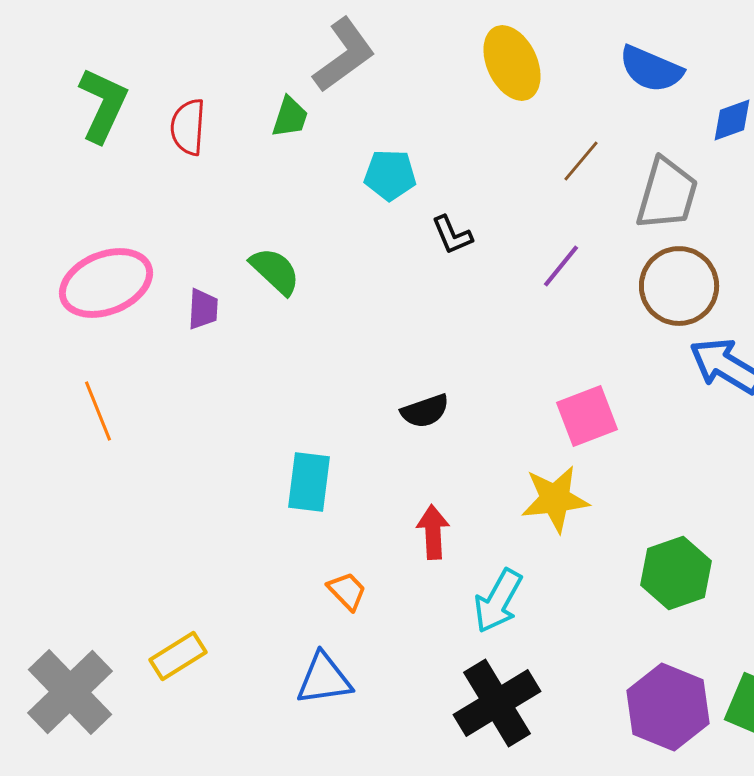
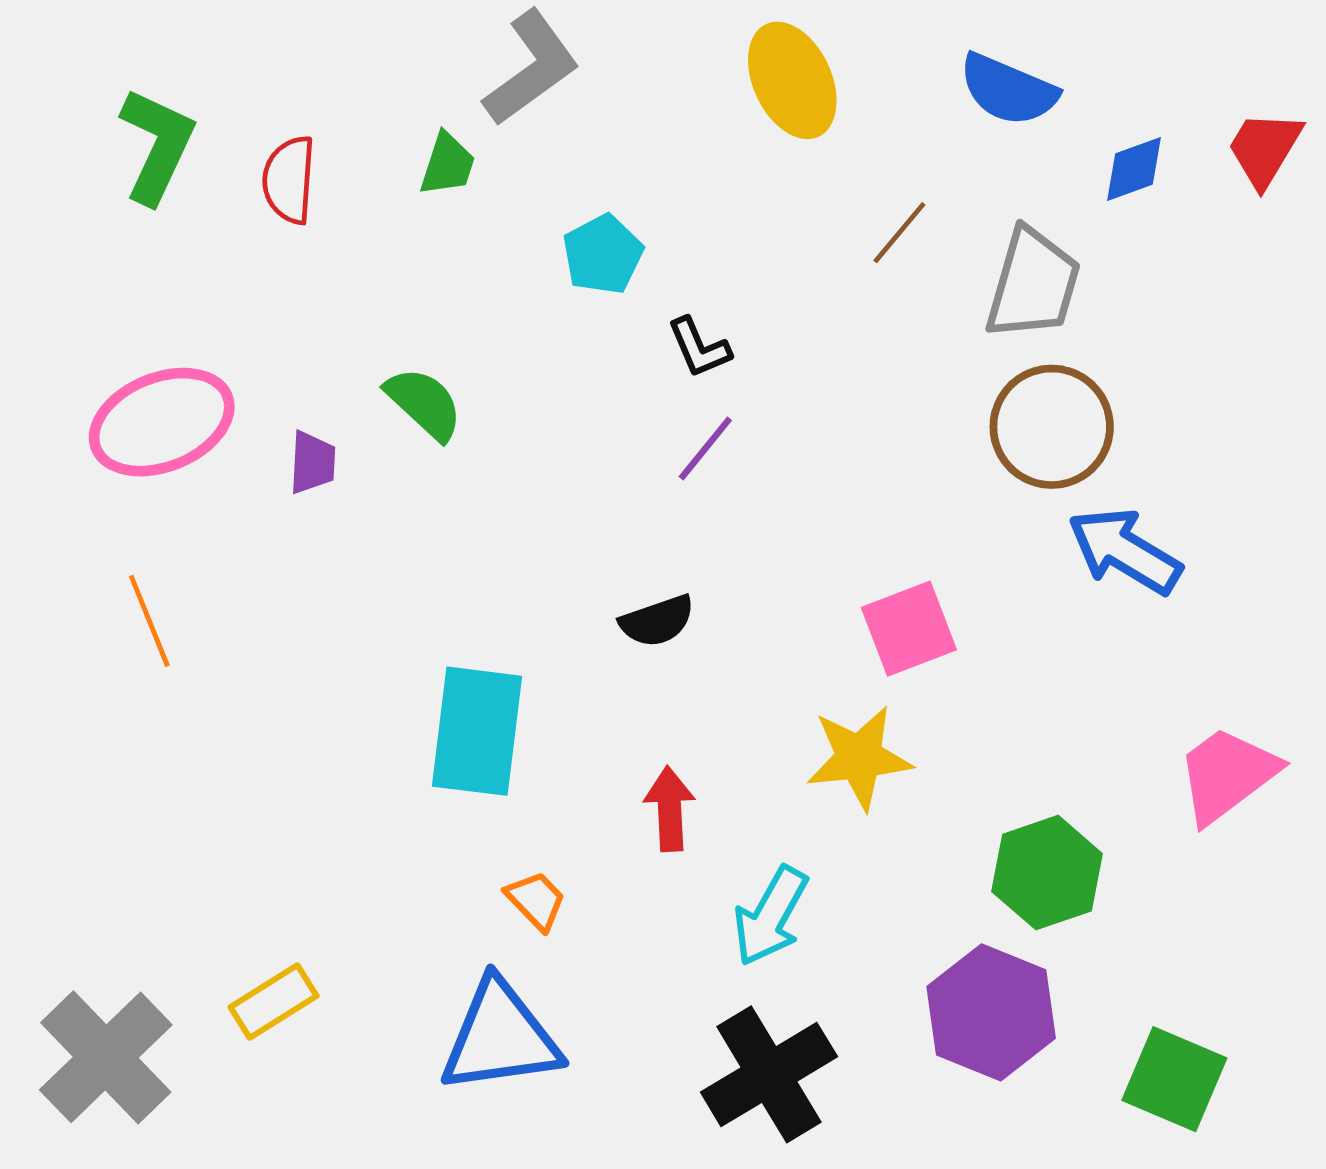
cyan pentagon: (390, 175) -> (603, 254), turned -30
purple line: (561, 266) -> (705, 449), moved
cyan rectangle: (309, 482) -> (477, 731), size x1.4
blue triangle: (324, 679) -> (500, 1037), size x1.4
purple hexagon: (668, 707) -> (991, 1012), moved

